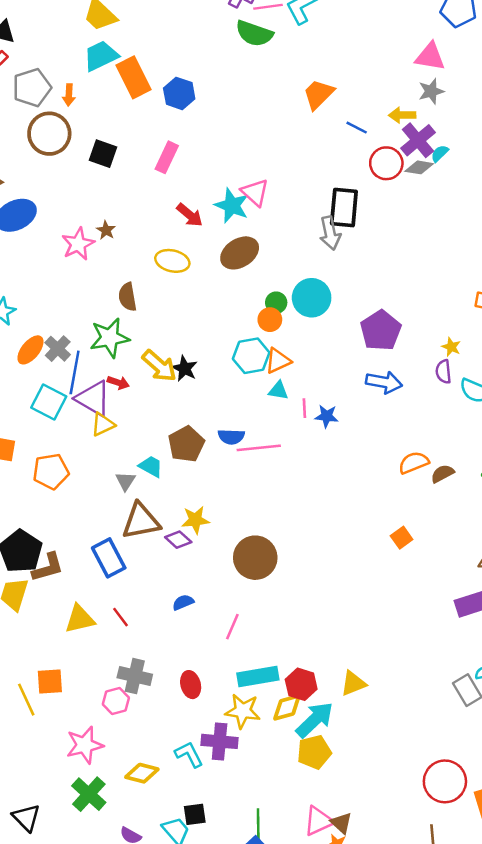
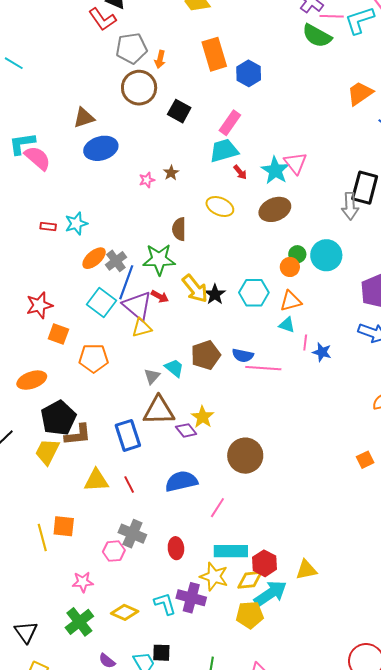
cyan trapezoid: (101, 56) -> (224, 151), moved
red arrow: (190, 215) -> (240, 172), size x0.7
pink star: (78, 244) -> (147, 180), size x0.6
cyan hexagon: (251, 356) -> (254, 293), moved
yellow star: (195, 520) -> (203, 417), turned 30
blue semicircle: (183, 602) -> (181, 481), size x1.8
pink star: (85, 745) -> (83, 582), size x0.7
yellow pentagon: (314, 752) -> (250, 615), moved

